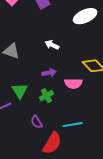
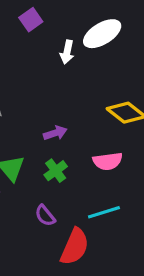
white arrow: (52, 45) -> (67, 52), moved, turned -96
pink semicircle: (73, 83) -> (108, 161), moved

